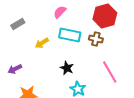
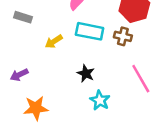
gray rectangle: (18, 24) -> (23, 17), turned 48

